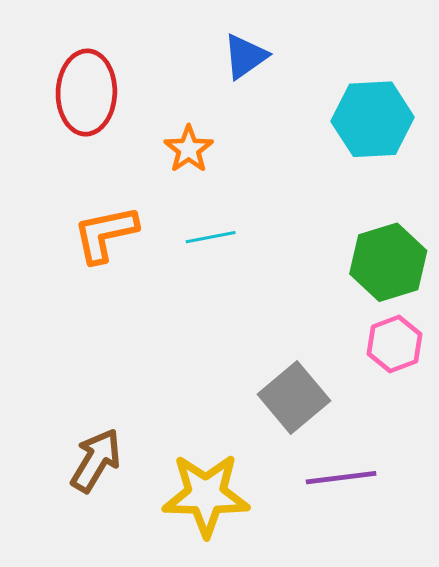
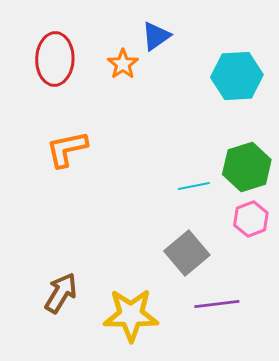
orange star: (189, 149) -> (123, 64), moved
cyan line: (211, 237) -> (194, 186), moved

